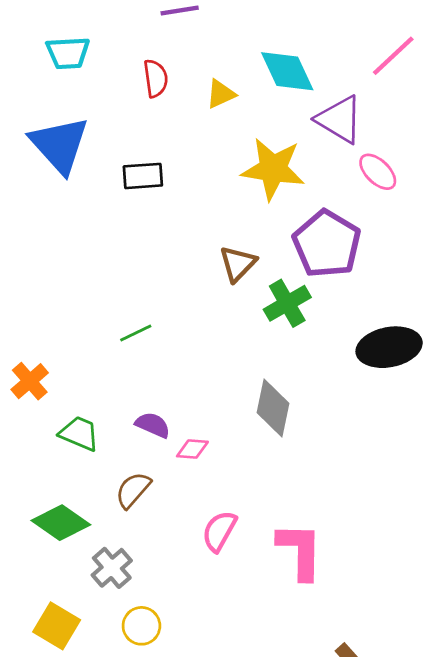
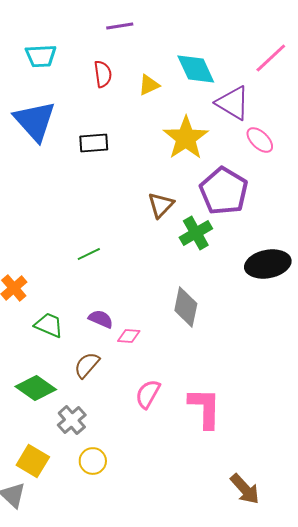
yellow star: (273, 169) -> (186, 138), turned 30

